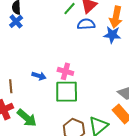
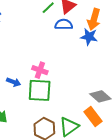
blue arrow: (39, 76) -> (14, 82), moved

